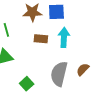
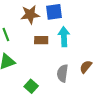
gray semicircle: (59, 74) -> (63, 73), size x0.7

